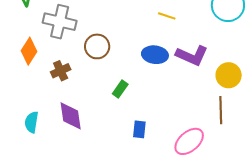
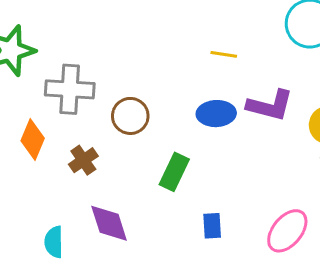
green rectangle: (120, 89) -> (174, 172), size x1.4

